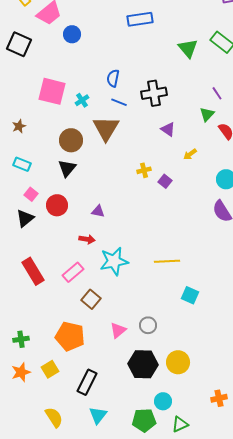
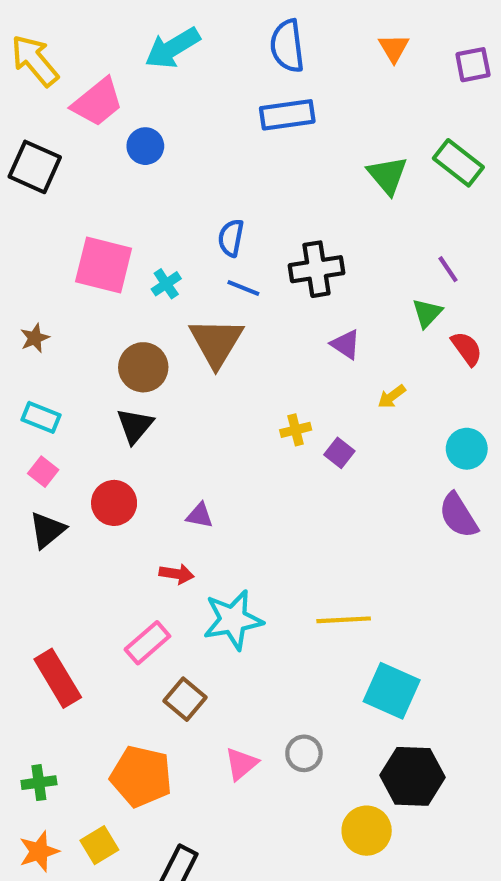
pink square: (31, 194) -> (43, 472), moved
red rectangle: (33, 271) -> (58, 678), moved
cyan square: (190, 295) -> (392, 691), size x1.5
black hexagon: (143, 364) -> (412, 776), moved

